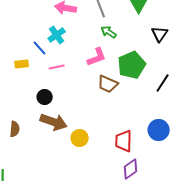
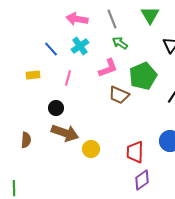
cyan cross: (57, 35) -> (80, 46), moved
blue line: (40, 48) -> (51, 49), moved
pink line: (57, 67) -> (68, 78), turned -63

